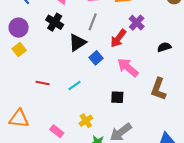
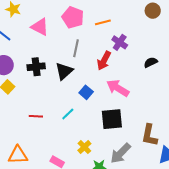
black cross: (55, 22) -> (36, 67), moved, turned -30
blue square: (96, 58) -> (86, 92), moved
brown L-shape: (158, 89) -> (149, 135), moved
black square: (117, 97) -> (112, 119), size x1.6

